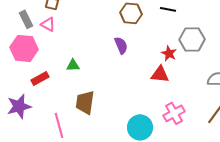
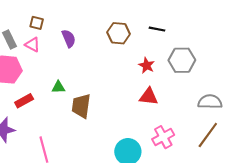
purple semicircle: (121, 45) -> (69, 38), moved
red star: (169, 53) -> (147, 65), moved
brown trapezoid: (85, 102) -> (81, 106), moved

